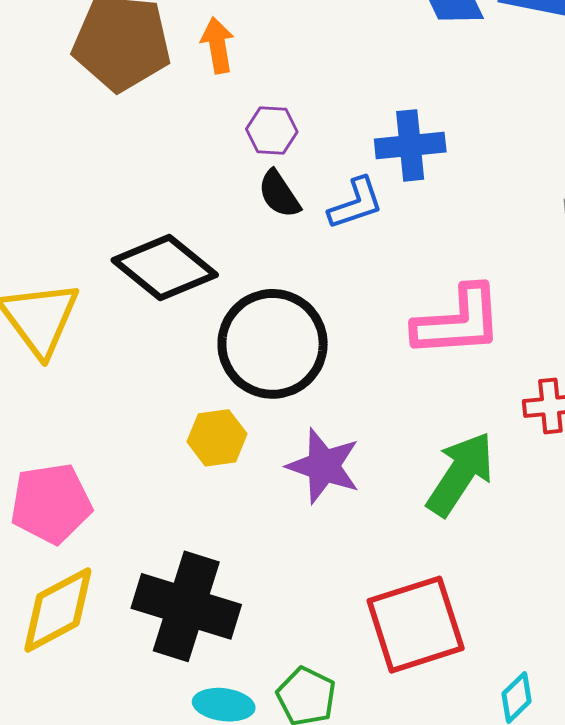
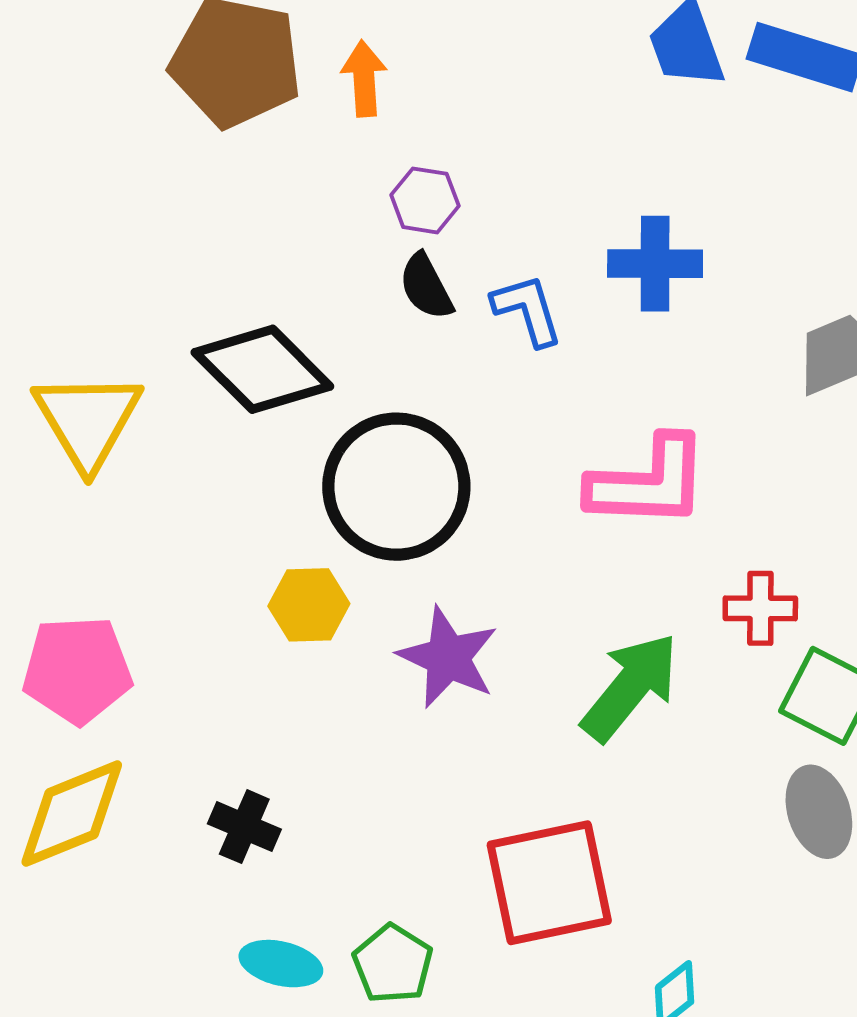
blue cross: (410, 145) -> (655, 264), moved
blue L-shape: (356, 203) -> (527, 310), turned -94
black cross: (186, 606) -> (244, 827), size x0.5

